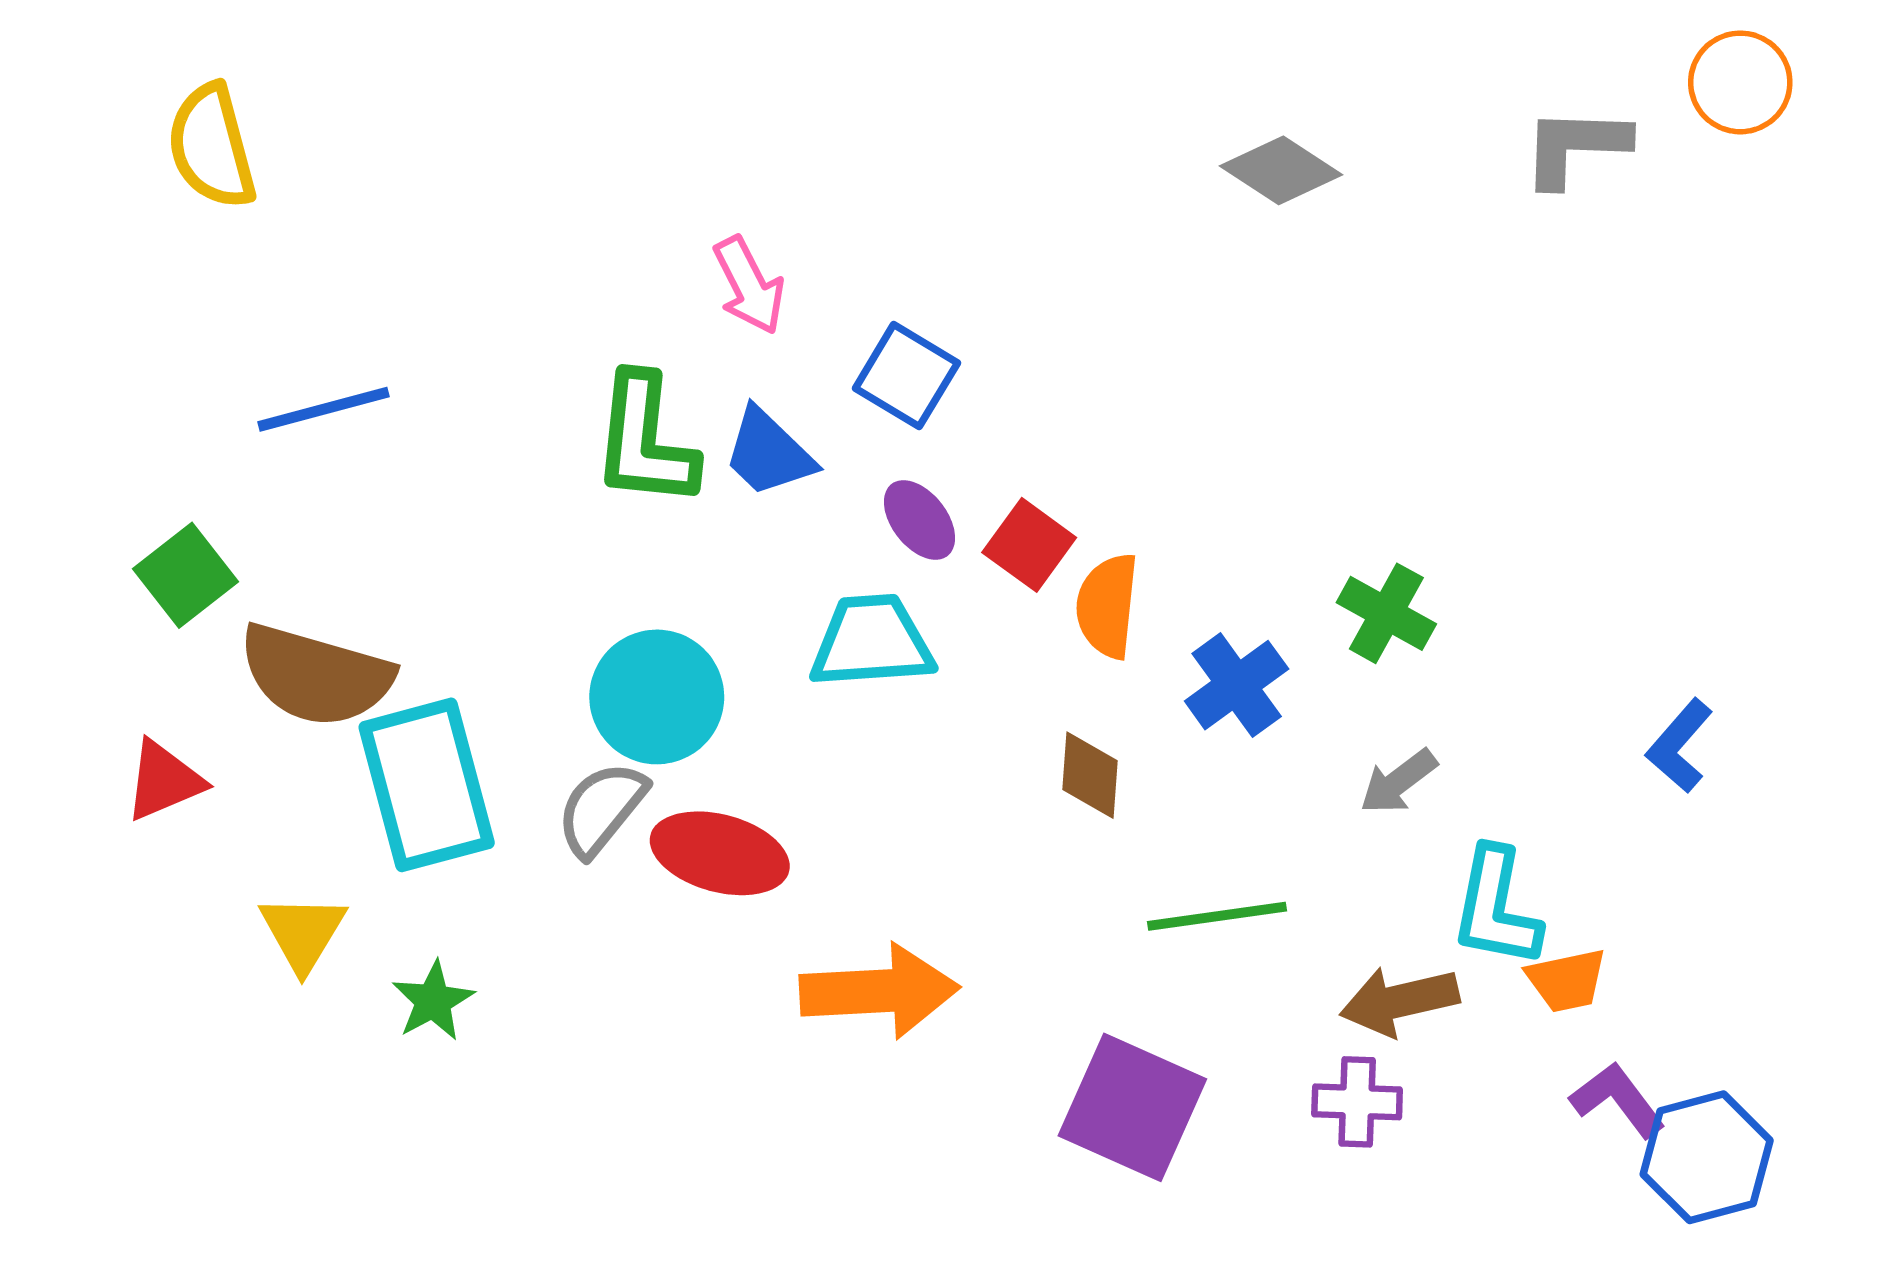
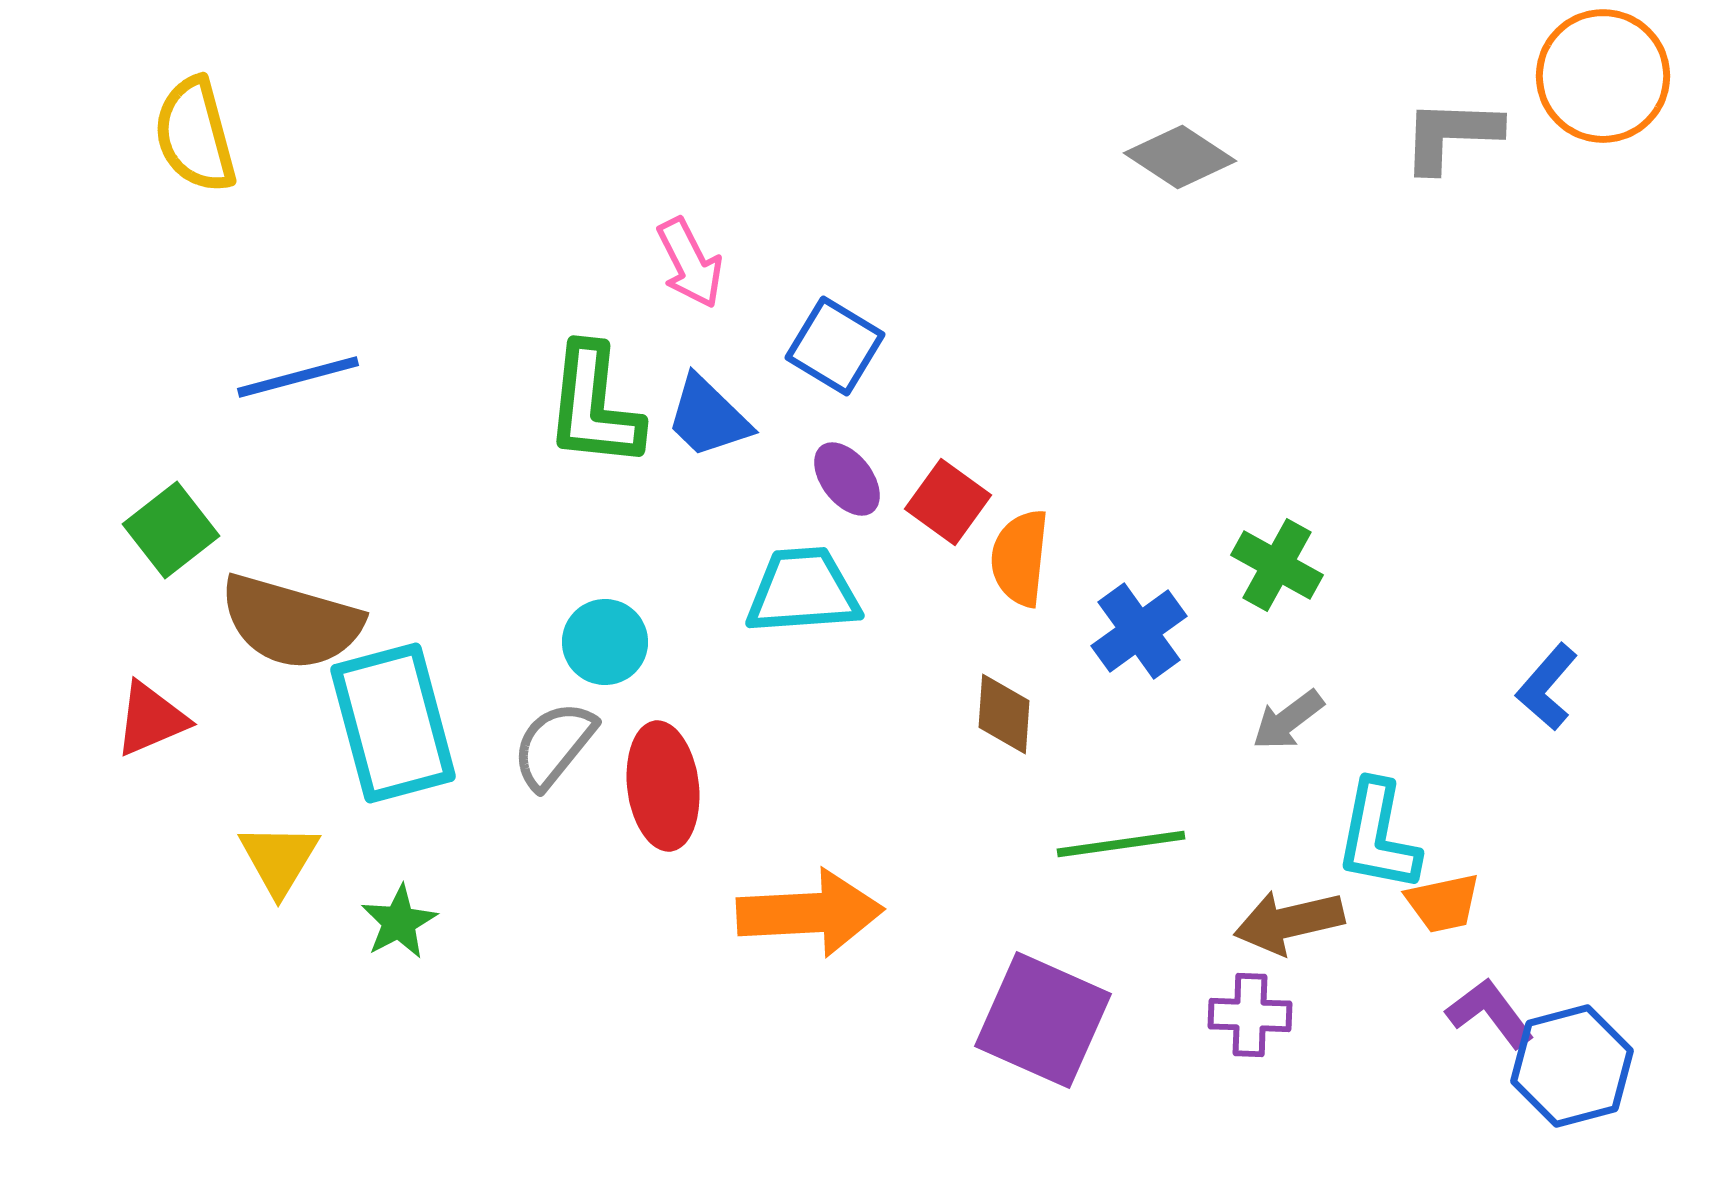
orange circle: (1740, 82) -> (1603, 76), size x1.4
cyan circle: (657, 697) -> (605, 642), size x0.7
red ellipse: (720, 853) -> (663, 786), turned 68

